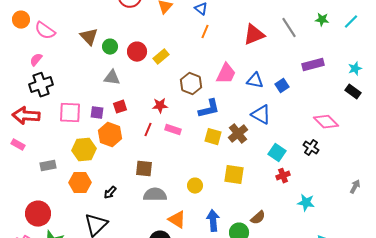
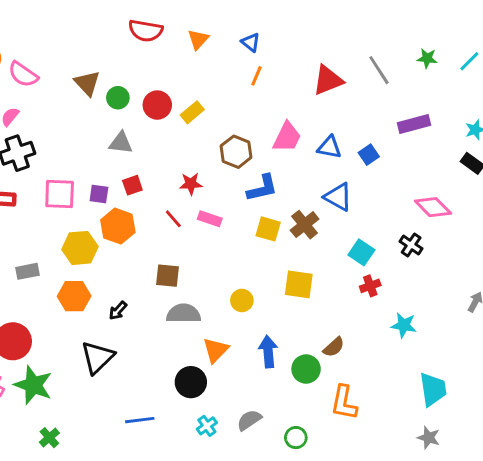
red line: (148, 130) -> (173, 219), turned -64
orange triangle: (177, 220) -> (216, 350), turned 42

